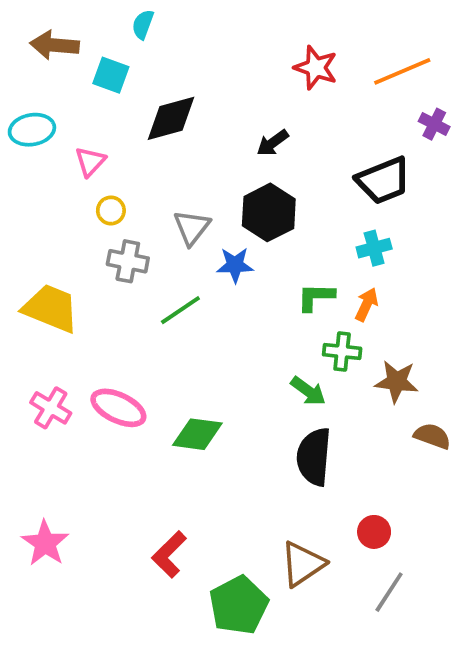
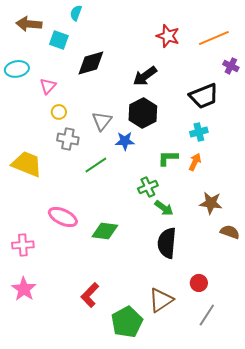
black arrow: (273, 143) -> (145, 76), size x1.4
green cross: (342, 351) -> (148, 187), moved, turned -30
pink cross: (51, 408) -> (23, 245), moved, turned -35

